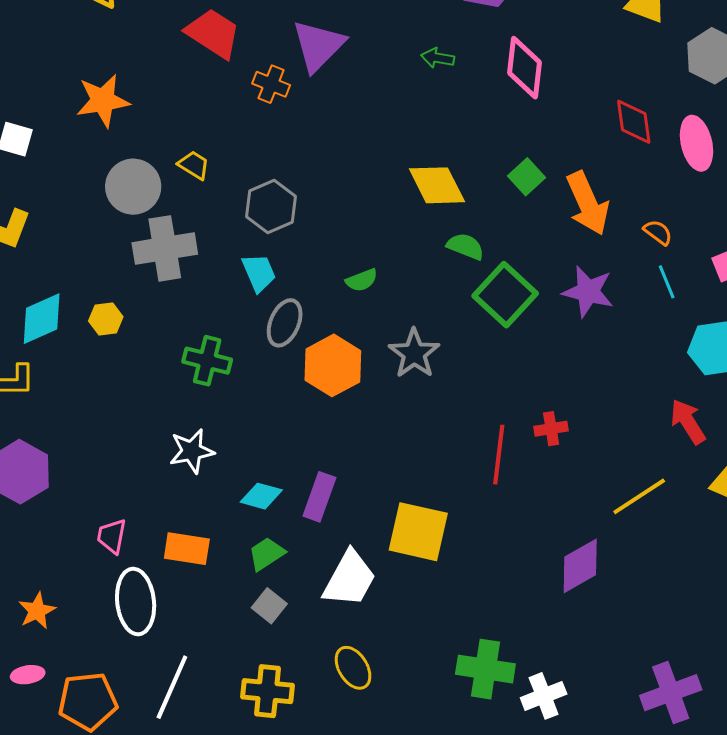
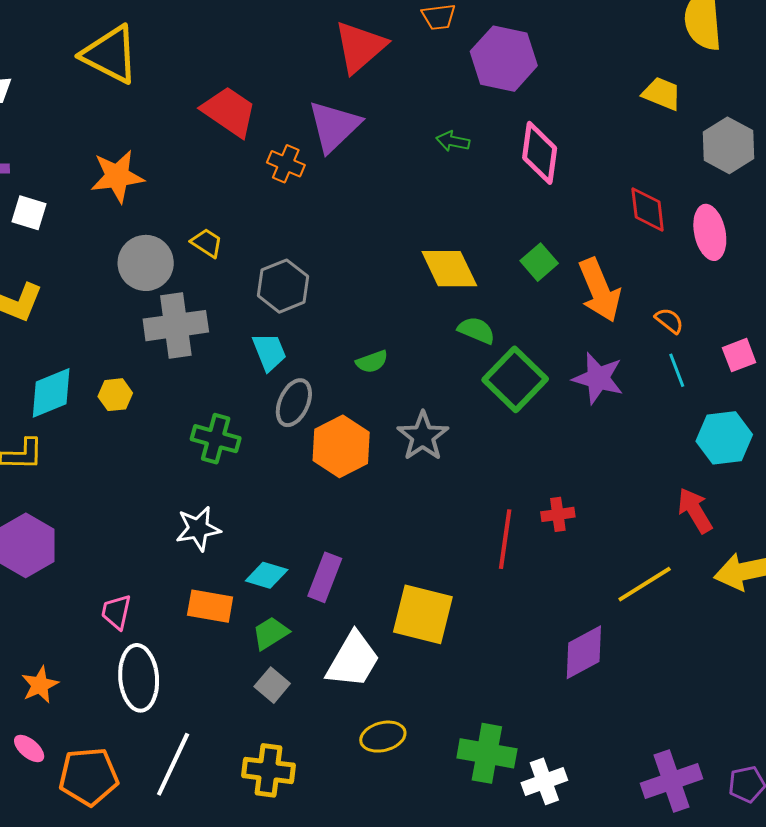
orange rectangle: (187, 549) -> (210, 606), moved
yellow ellipse: (353, 668) -> (383, 737), moved, turned -75
pink ellipse: (28, 675) -> (29, 748), turned 48

